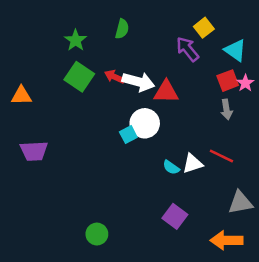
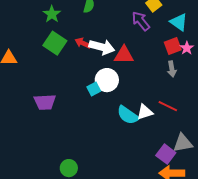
purple trapezoid: (34, 151) -> (45, 102), moved
cyan semicircle: (171, 167) -> (128, 115), size x1.6
purple square: (175, 216) -> (166, 154), moved

